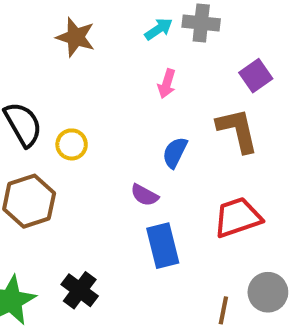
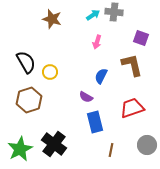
purple square: (256, 76) -> (141, 38), turned -35
black cross: (80, 290) -> (54, 144), size x1.4
brown line: (223, 310) -> (111, 150), moved

